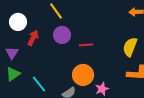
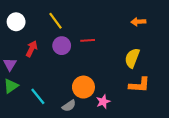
white circle: (18, 22) -> (16, 22), moved
red line: (86, 45) -> (88, 40), moved

